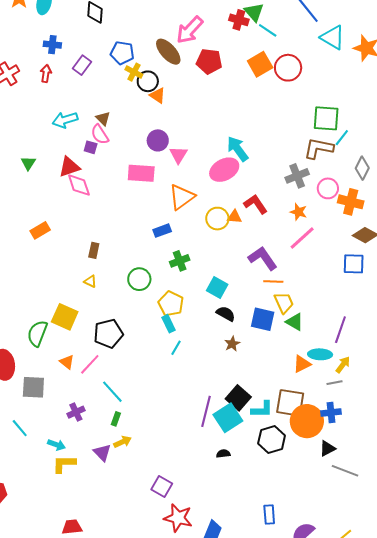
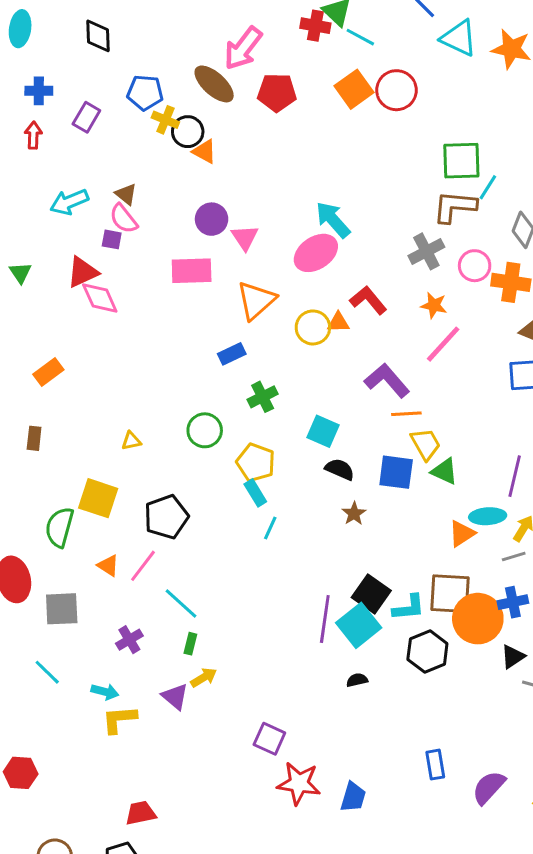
brown rectangle: (94, 250) -> (34, 438), moved
yellow triangle: (90, 281) -> (131, 441), turned -32

